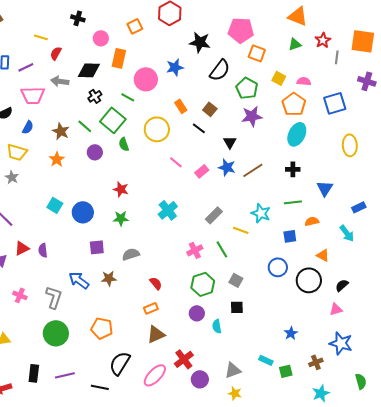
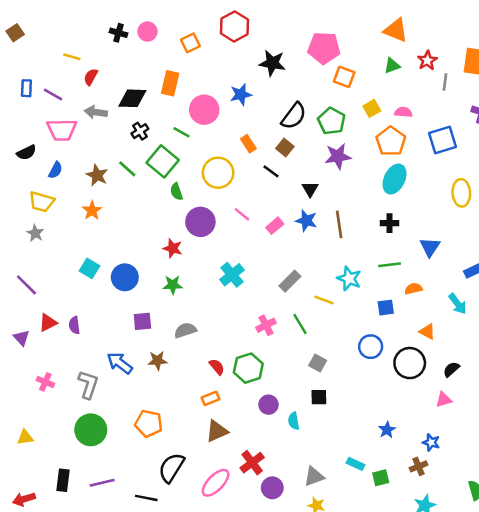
pink circle: (101, 38) -> (147, 32), moved
purple line: (26, 67) -> (53, 95), turned 56
black semicircle: (220, 70) -> (294, 116), moved
yellow square: (279, 78) -> (372, 108), turned 32
purple circle: (95, 152) -> (200, 222), moved, size x1.5
brown line: (253, 170) -> (339, 224), turned -65
green hexagon: (203, 284) -> (248, 368), moved
blue star: (341, 343) -> (431, 442), moved, size x0.6

